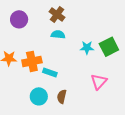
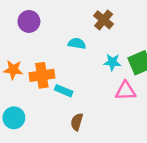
brown cross: (57, 15) -> (104, 20), moved
pink triangle: (99, 82) -> (126, 91), moved, turned 42
cyan circle: (39, 96) -> (14, 118), moved

